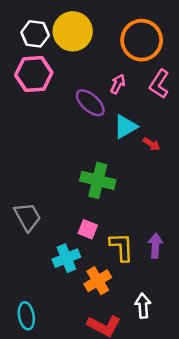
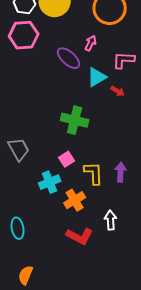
pink L-shape: (159, 84) -> (124, 60), moved, turned 60
pink square: (88, 229) -> (67, 159), turned 35

